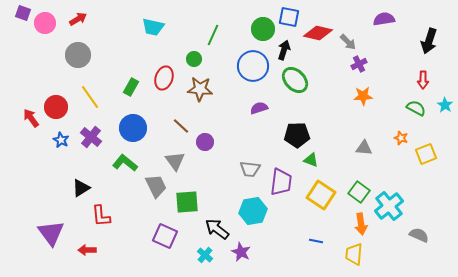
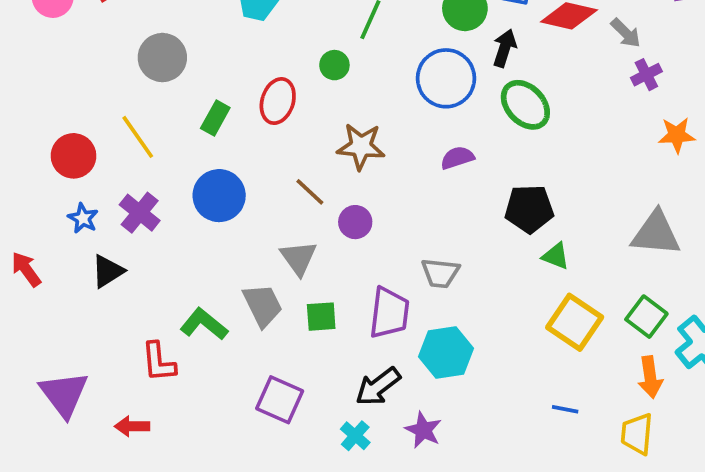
gray circle: (78, 55) -> (162, 58), moved
brown star: (200, 89) -> (361, 146), moved
orange star: (363, 96) -> (677, 135), moved
red arrow: (31, 118) -> (26, 269), moved
gray triangle: (364, 148) -> (656, 233), size x1.6
green L-shape: (125, 163) -> (204, 324), moved
purple trapezoid: (281, 182) -> (389, 313), moved
black triangle: (81, 188) -> (108, 271), moved
green square: (187, 202) -> (321, 317), moved, size x0.7
black arrow: (217, 229) -> (378, 387), turned -75

